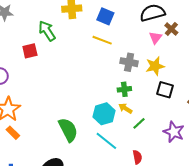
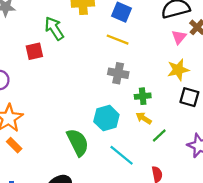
gray cross: (129, 62) -> (118, 73), moved
cyan hexagon: (104, 114) -> (106, 118), moved

